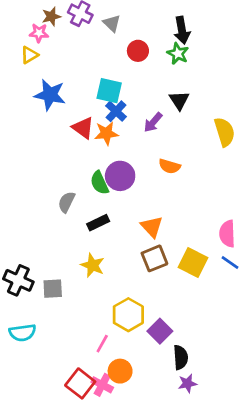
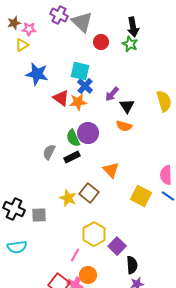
brown star: (51, 16) -> (14, 23), moved
gray triangle: (112, 23) -> (82, 22), size x1.6
black triangle: (179, 100) -> (127, 106), moved
black rectangle: (98, 223) -> (72, 157), moved
brown square: (154, 258) -> (89, 193), moved, turned -30

